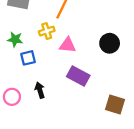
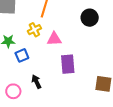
black circle: (110, 43) -> (90, 18), moved
purple rectangle: (78, 76) -> (68, 64), turned 66

